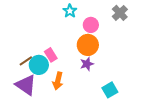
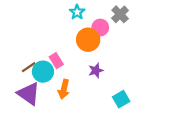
gray cross: (120, 13) -> (120, 14), moved
orange circle: (88, 45) -> (88, 40), moved

